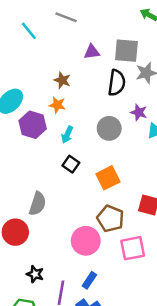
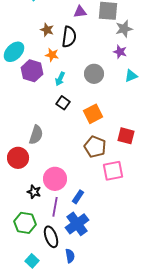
brown star: (62, 80) -> (47, 30), moved
black semicircle: (117, 83) -> (69, 37), moved
purple star: (139, 112) -> (120, 52), moved
pink circle: (86, 241) -> (55, 179), moved

